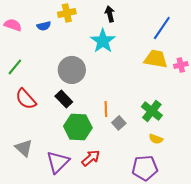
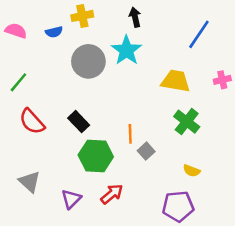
yellow trapezoid: (156, 59) -> (176, 81), moved
gray circle: (72, 70) -> (88, 61), moved
green cross: (152, 111) -> (187, 122), moved
purple triangle: (58, 162) -> (71, 199), size x0.7

